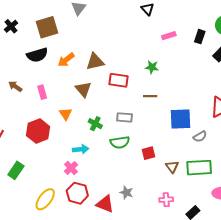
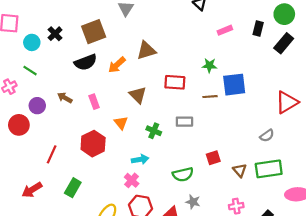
brown triangle: (95, 62) -> (146, 50), moved
blue square: (180, 119) -> (234, 85), moved
green semicircle: (120, 142) -> (183, 174), moved

